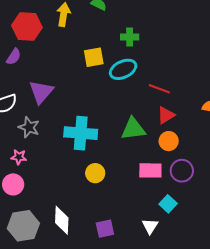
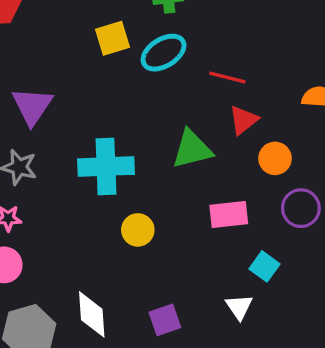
orange circle: (169, 141) -> (275, 158), moved
purple circle: (182, 171) -> (301, 208), moved

